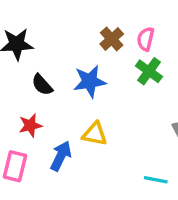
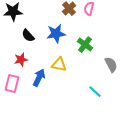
green cross: (149, 71) -> (85, 45), moved
cyan line: (156, 180) -> (95, 92), turned 32

